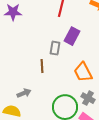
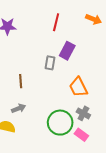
brown line: (42, 66) -> (21, 81), moved

